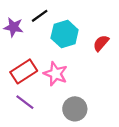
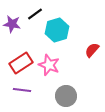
red semicircle: (101, 43) -> (92, 50), moved
purple line: (25, 102) -> (22, 90), turned -30

